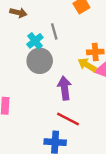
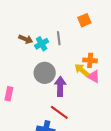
brown arrow: (18, 13) -> (26, 39), moved
gray circle: (40, 61) -> (45, 73), moved

